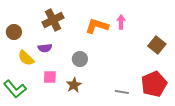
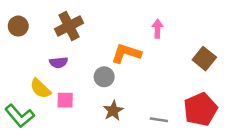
orange L-shape: (97, 26) -> (126, 53), moved
brown circle: (14, 32) -> (18, 26), moved
yellow semicircle: (26, 58) -> (40, 89), moved
brown star: (74, 85) -> (113, 111), moved

